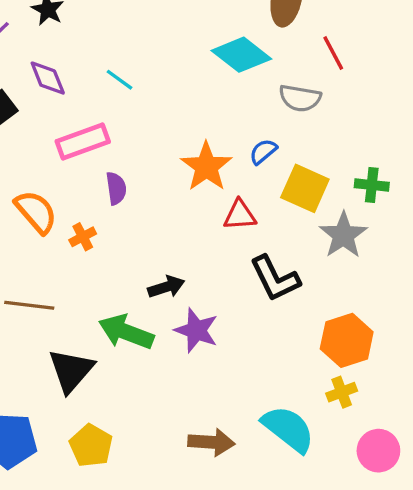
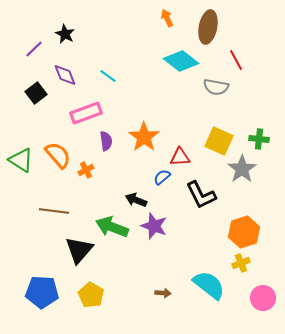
blue semicircle: (263, 152) -> (162, 177), moved
orange star: (206, 167) -> (144, 137), moved
black arrow: (166, 287) -> (136, 200), turned -140
brown arrow: (211, 442) -> (163, 293), size x0.6

